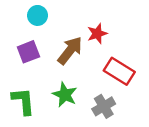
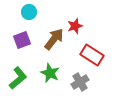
green L-shape: (23, 101) -> (18, 78), turned 55

